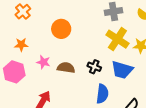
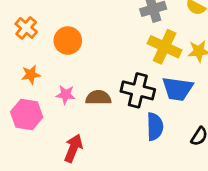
orange circle: (61, 29) -> (68, 41), moved
black cross: (94, 67) -> (138, 90), size x1.6

